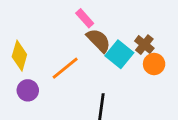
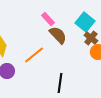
cyan square: (119, 54) -> (85, 22), moved

